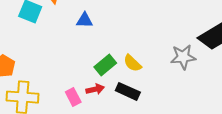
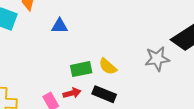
green rectangle: (105, 65) -> (81, 69), turned 30

